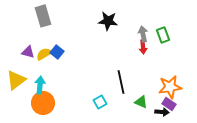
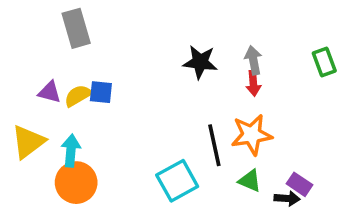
black star: (108, 21) -> (200, 62), moved
green rectangle: (163, 35) -> (324, 62), moved
blue square: (57, 52) -> (101, 92), turned -32
orange star: (170, 87) -> (252, 135), moved
cyan square: (100, 102) -> (177, 181), size x1.6

